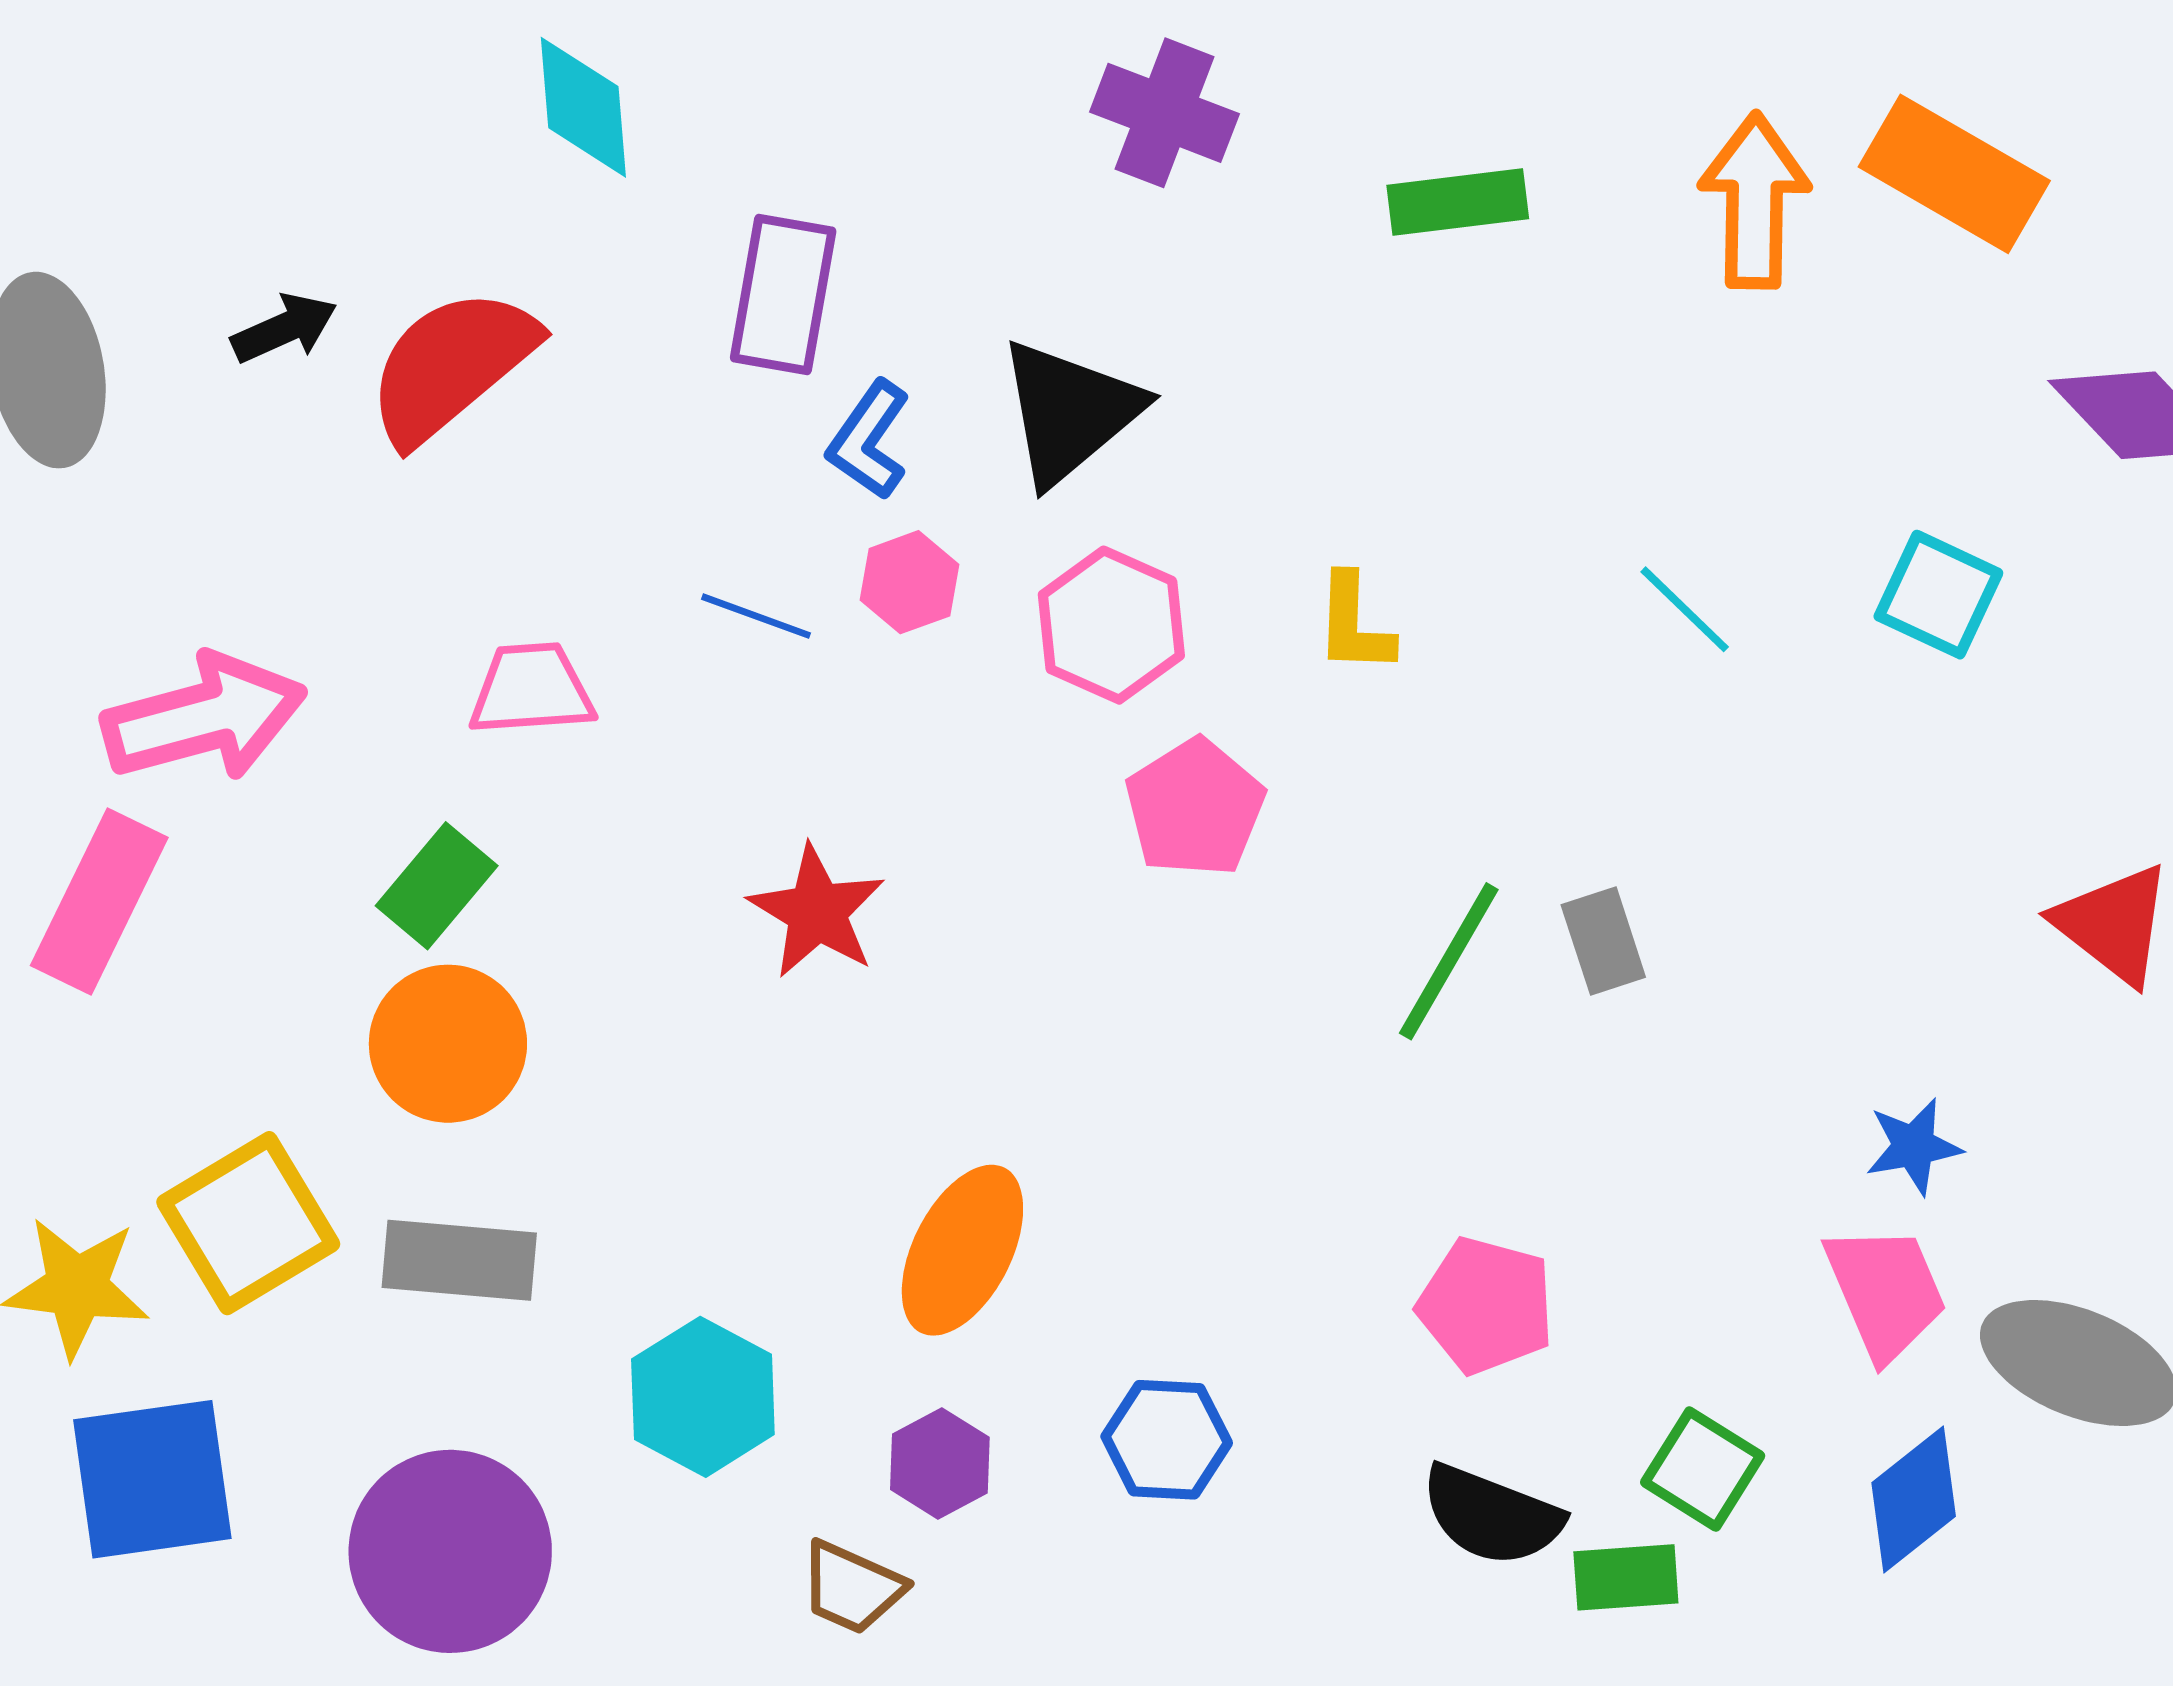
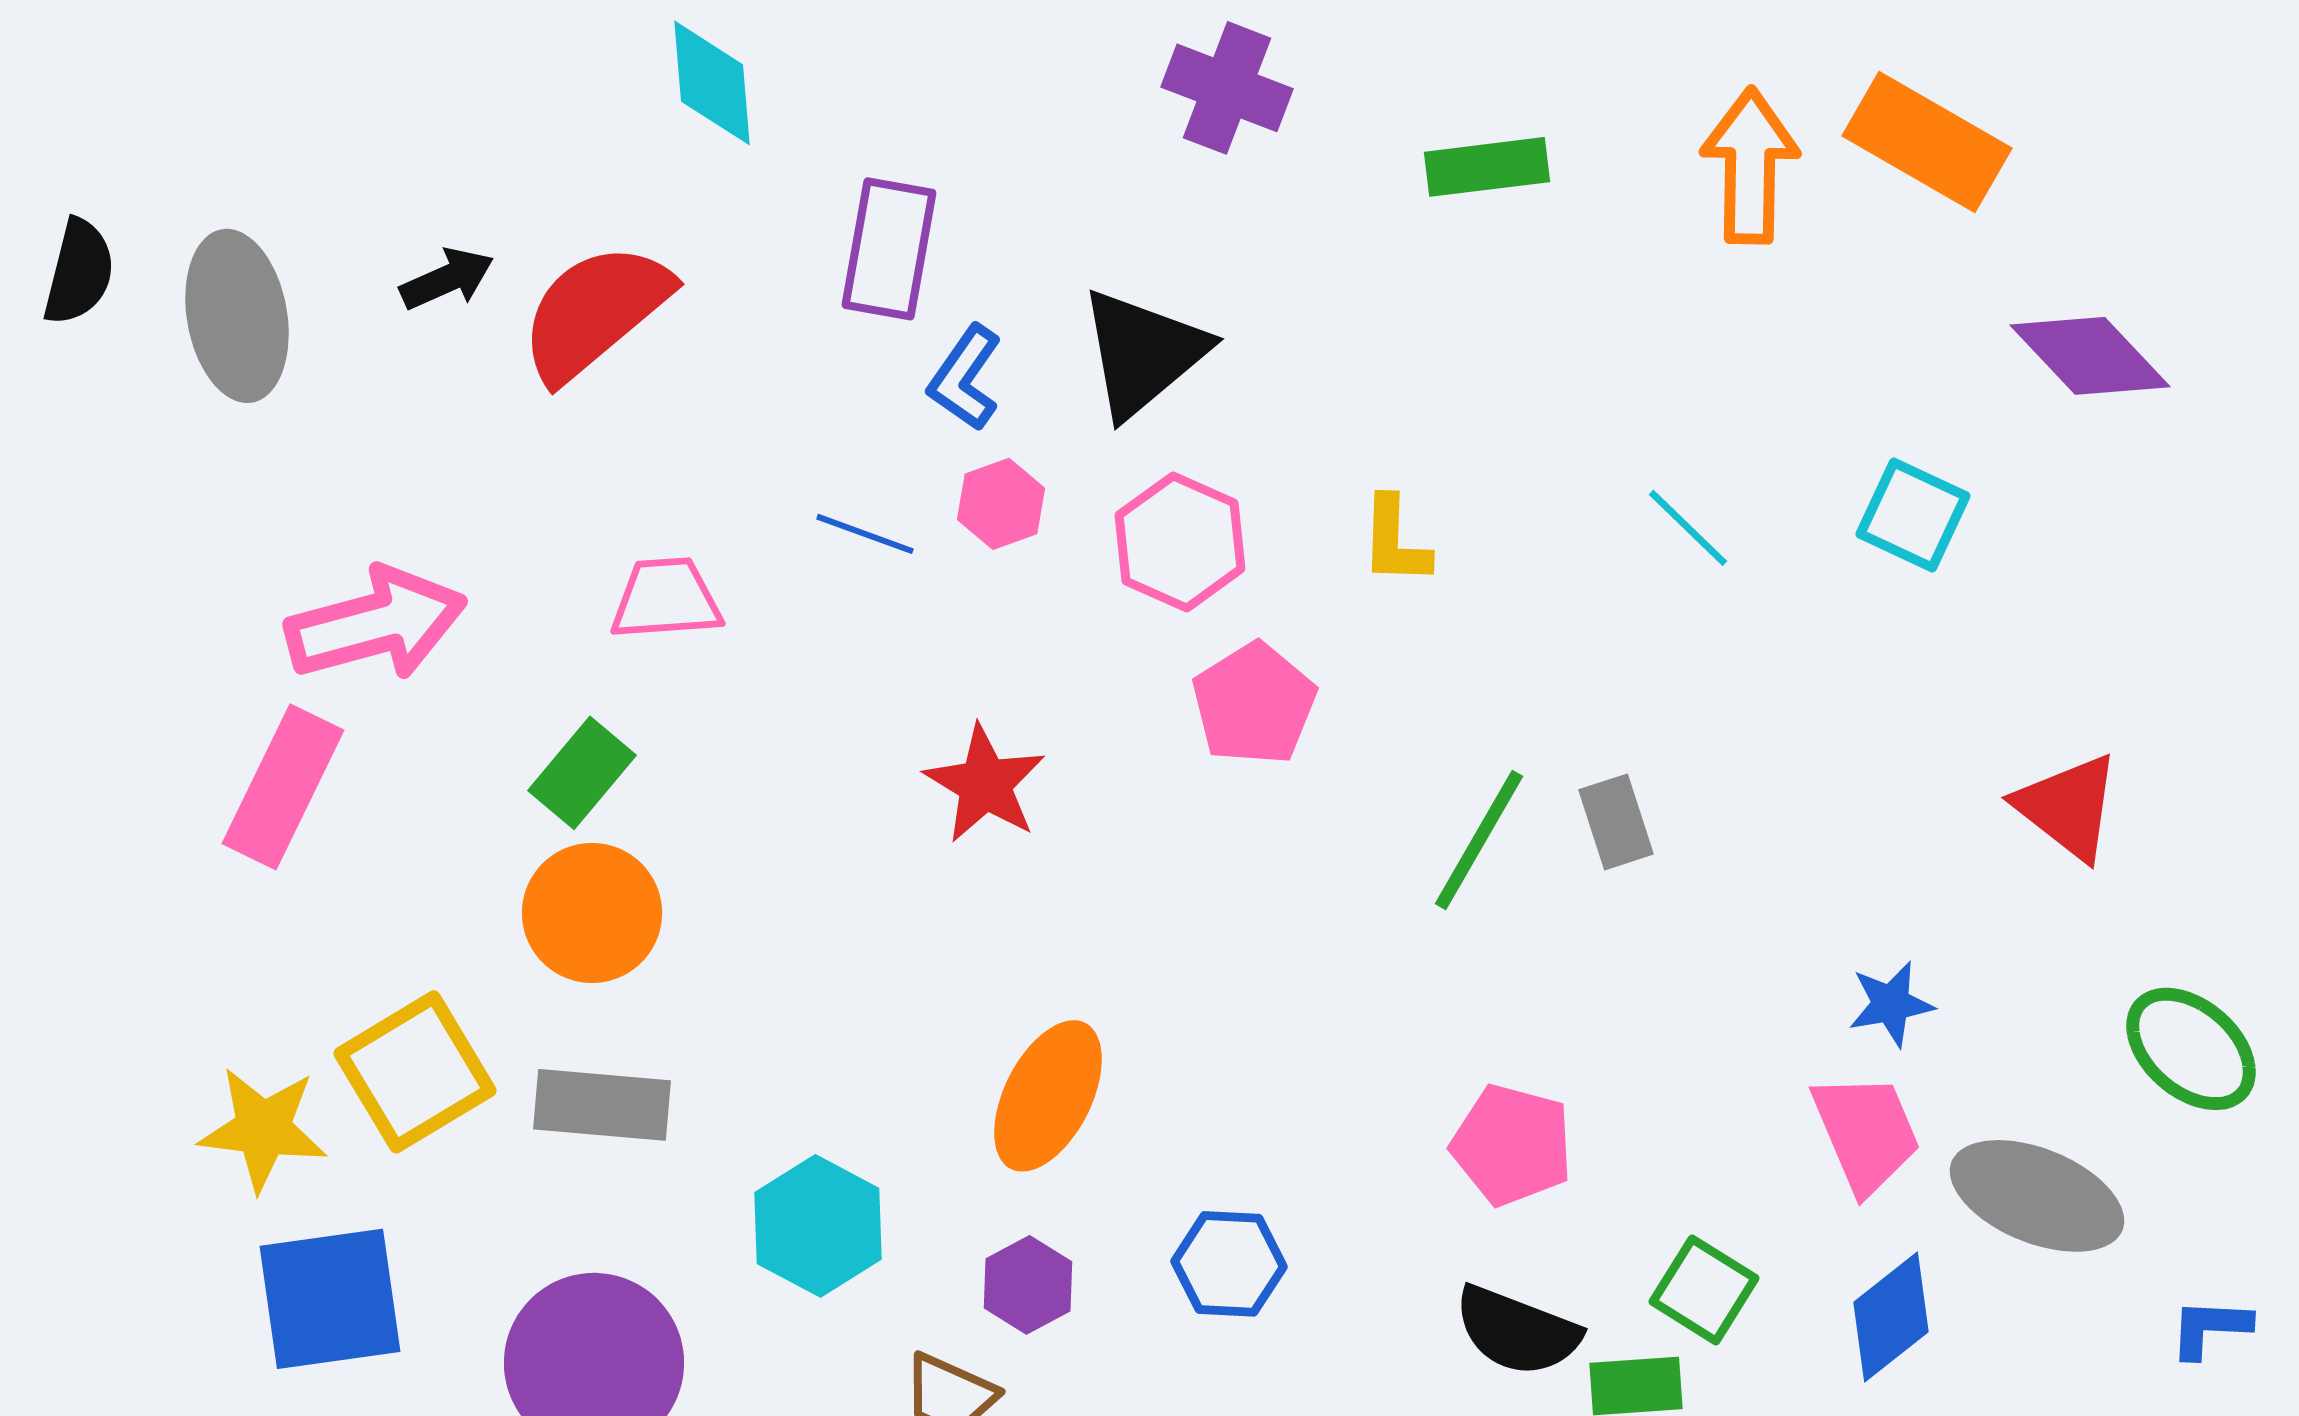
red star: (817, 912) -> (985, 784), moved

